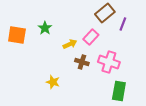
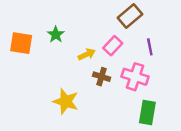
purple line: (123, 24) -> (150, 47), moved, turned -32
yellow star: (53, 82) -> (66, 101), size x1.5

